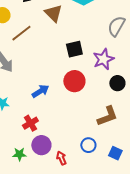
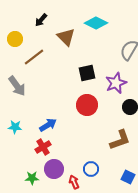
blue arrow: (40, 91) -> (48, 125), moved
blue circle: (88, 145) -> (91, 169), moved

